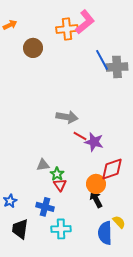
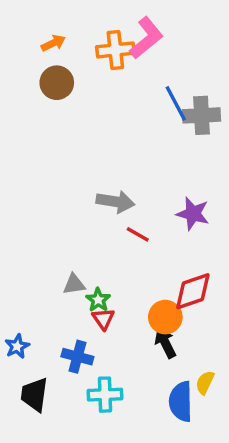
orange arrow: (10, 25) -> (53, 43), moved
purple star: (94, 142) -> (193, 214), moved
yellow semicircle: (119, 222) -> (205, 383), turned -112

